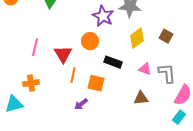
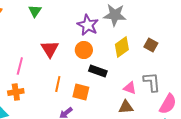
orange circle: (90, 41) -> (84, 50), moved
pink line: (35, 47) -> (20, 66), moved
red triangle: (63, 54) -> (50, 49), moved
pink triangle: (145, 69) -> (130, 88), moved

